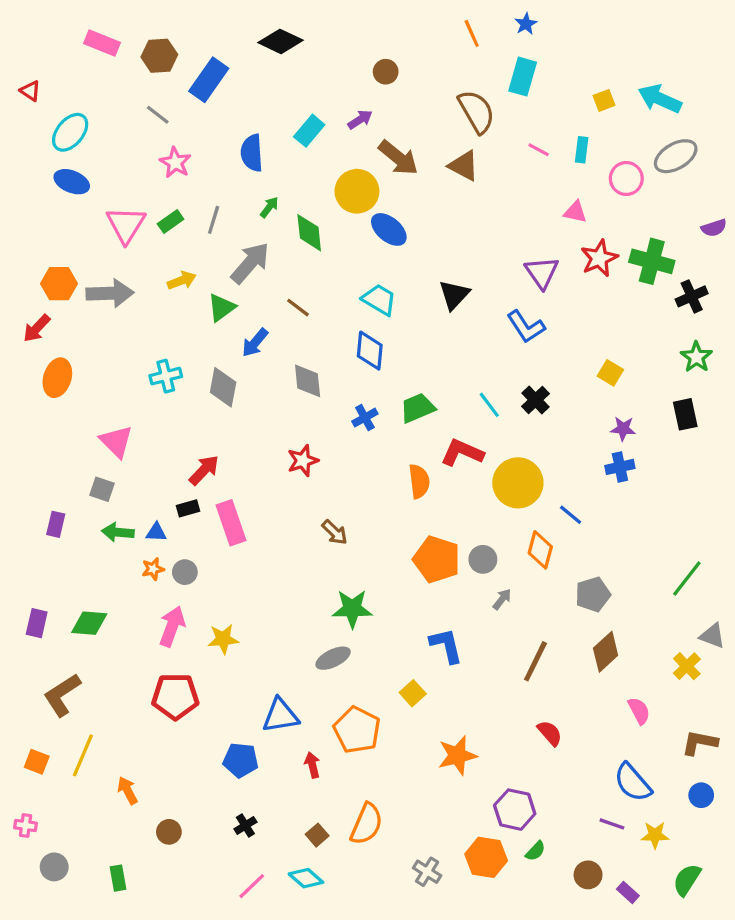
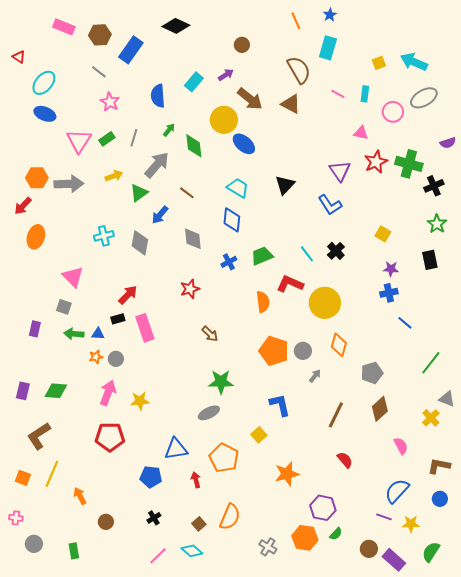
blue line: (571, 515) -> (405, 323), moved
blue semicircle: (633, 782) -> (397, 491), turned 84
purple rectangle: (628, 892) -> (394, 560), size x1.6

